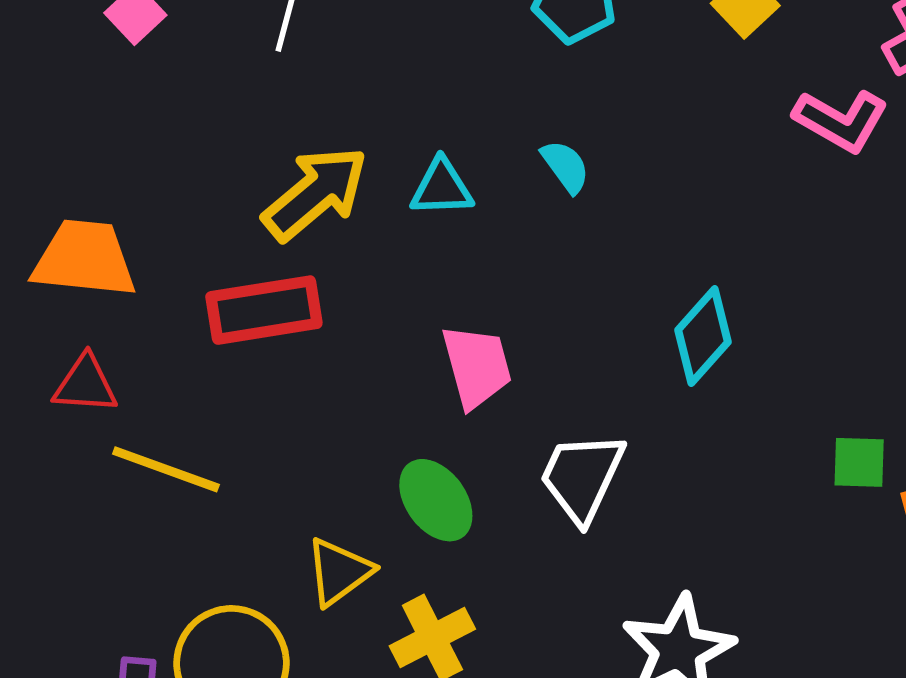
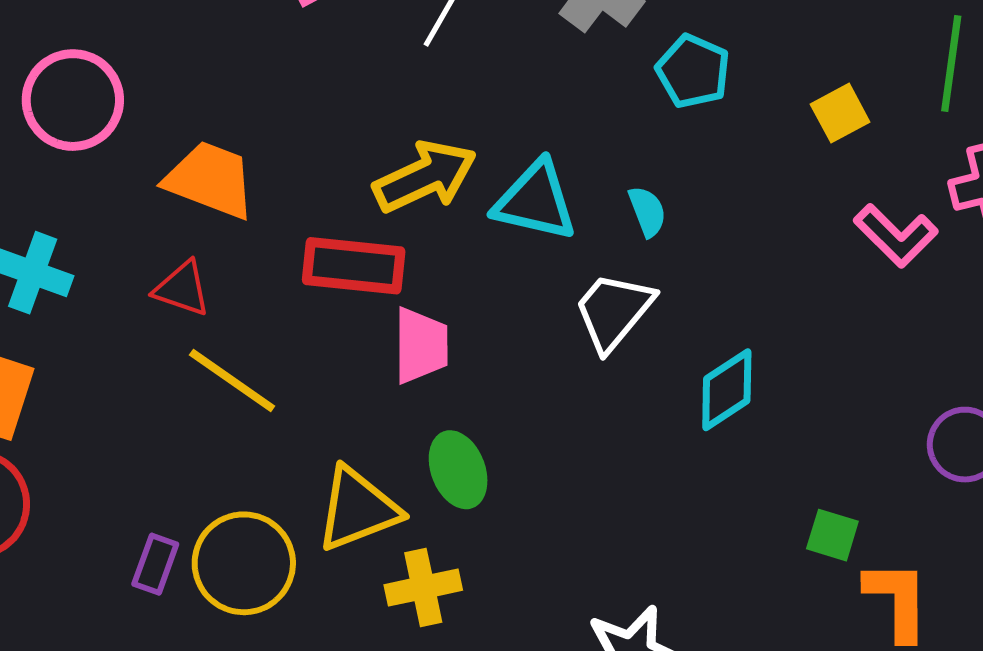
cyan triangle: (442, 188) -> (535, 201), size x1.5
pink trapezoid: (477, 366) -> (421, 345), moved
white trapezoid: (582, 477) -> (614, 311), moved
yellow triangle: (339, 572) -> (358, 509), size x1.4

